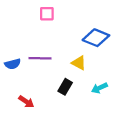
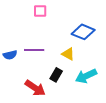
cyan arrow: (99, 88) -> (86, 76), size x1.5
red arrow: (26, 102) -> (35, 88), moved, size x1.5

